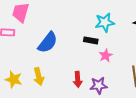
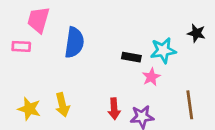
cyan star: (105, 22) -> (163, 50), moved
blue semicircle: (48, 42) -> (74, 42), moved, turned -30

